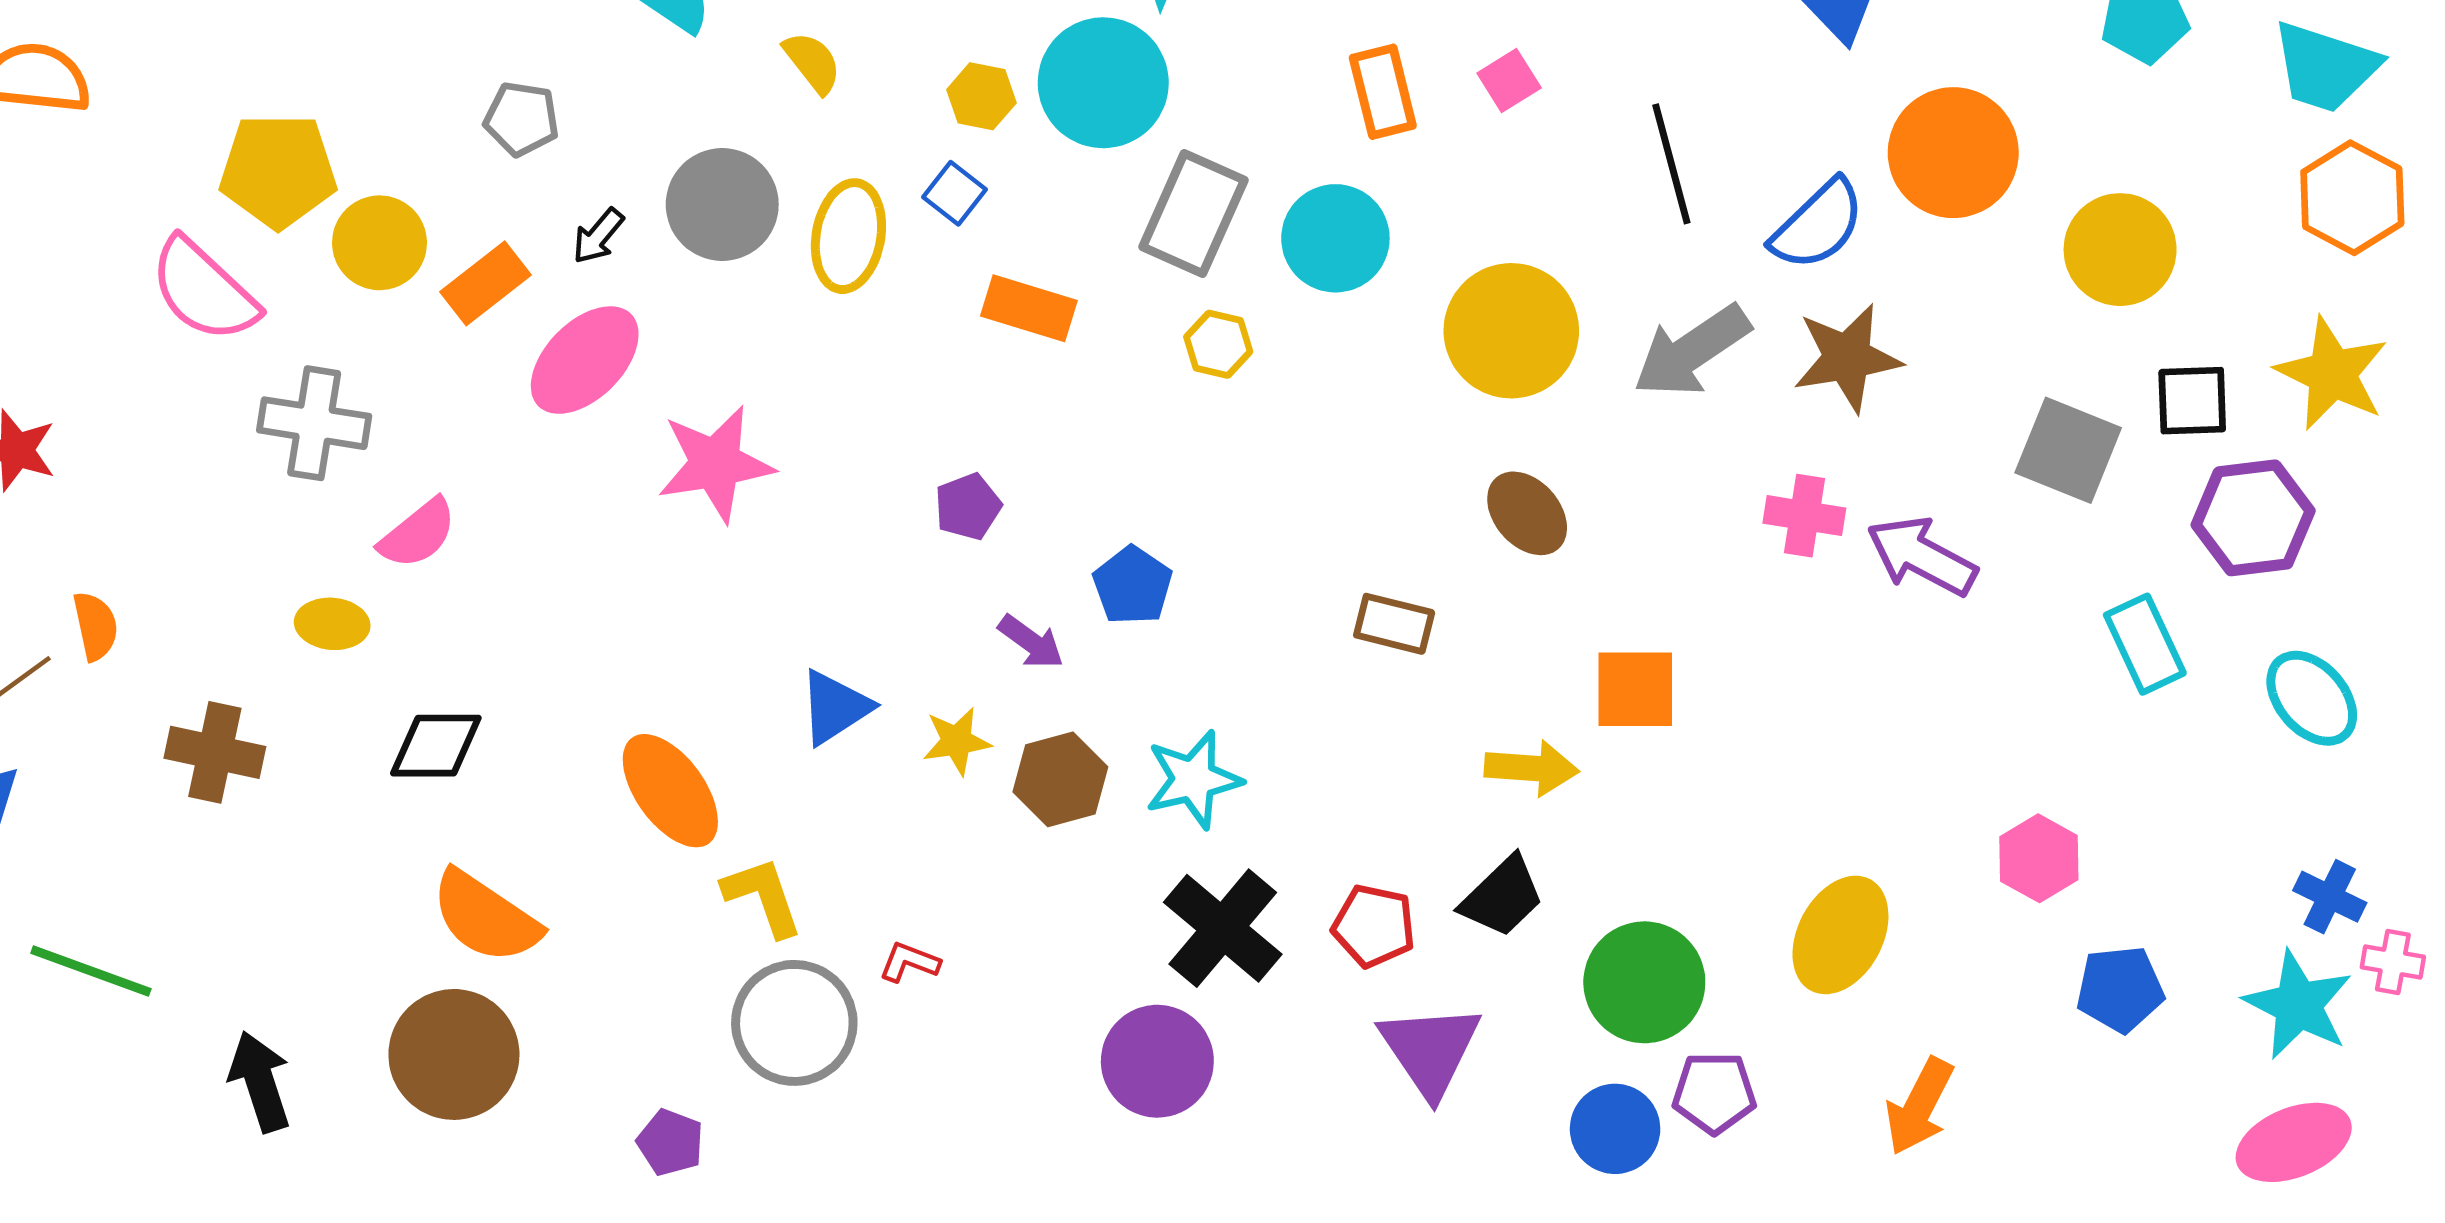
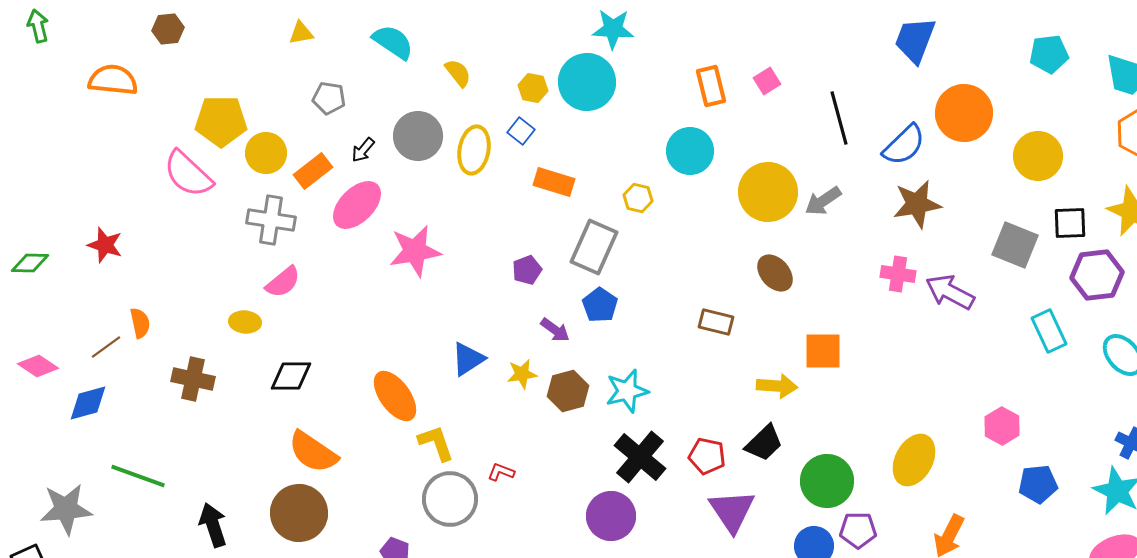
gray rectangle: (1193, 213) -> (594, 247), moved
gray arrow: (1692, 351) -> (823, 201), moved, size x0.7
gray cross: (314, 423) -> (271, 220), moved

